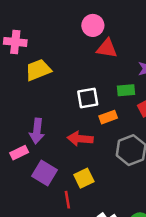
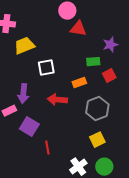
white square: (88, 98) -> (46, 68), moved
yellow square: (84, 178) -> (97, 140), moved

